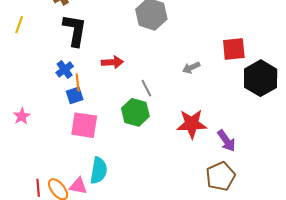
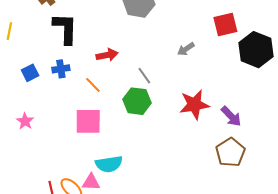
blue cross: (65, 69) -> (61, 69), turned 36
orange line: (78, 83) -> (93, 85), moved, turned -30
blue square: (75, 95) -> (30, 73), moved
cyan semicircle: (99, 171) -> (109, 164), turned 80

